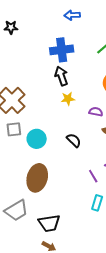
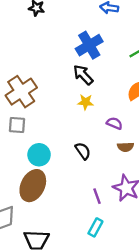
blue cross: (62, 50) -> (89, 45), turned -35
black arrow: (61, 76) -> (83, 75), turned -36
cyan circle: (37, 139) -> (39, 155), moved

